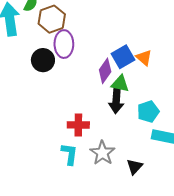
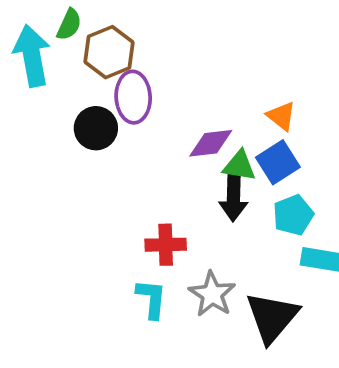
blue square: (123, 57) -> (278, 162), moved
purple diamond: (105, 71) -> (211, 143), turned 50
black triangle: (135, 167) -> (272, 317), size x1.8

